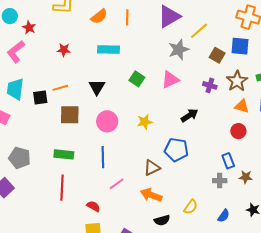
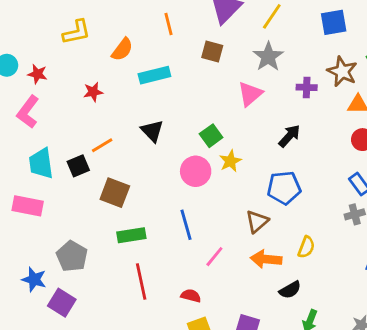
orange semicircle: (99, 16) -> (122, 49), moved
gray star: (179, 50) -> (268, 57), moved
brown square: (217, 55) -> (212, 52), moved
green square: (137, 79) -> (211, 136), moved, turned 35
brown square: (70, 115) -> (115, 193), moved, turned 35
pink circle: (107, 121) -> (196, 171), moved
gray pentagon: (20, 158) -> (72, 256), turned 30
yellow semicircle: (191, 207) -> (306, 247), moved

